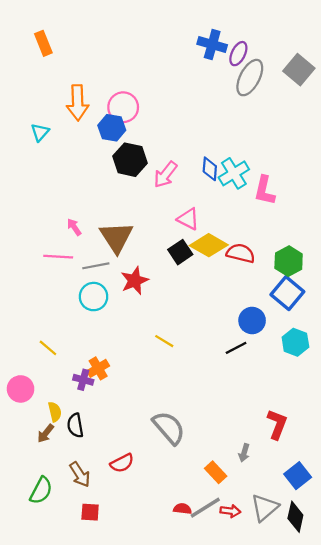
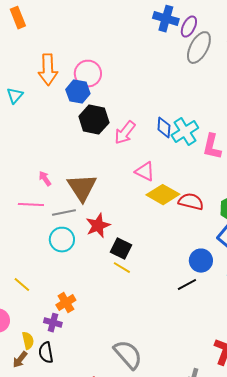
black square: (180, 252) -> (121, 249), moved, turned -30
yellow line: (164, 341) -> (122, 268), moved
purple cross: (83, 380) -> (53, 323), moved

